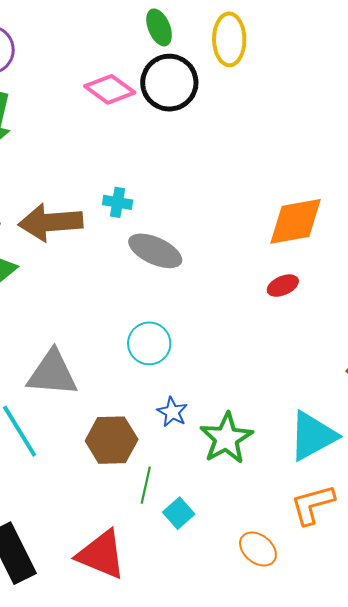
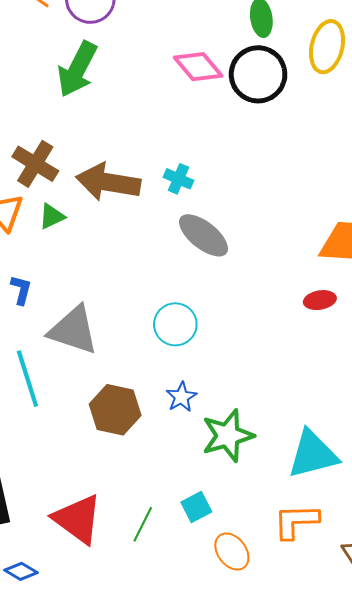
green line: (146, 485) -> (143, 524), moved
cyan square: (179, 513) -> (196, 507), moved

